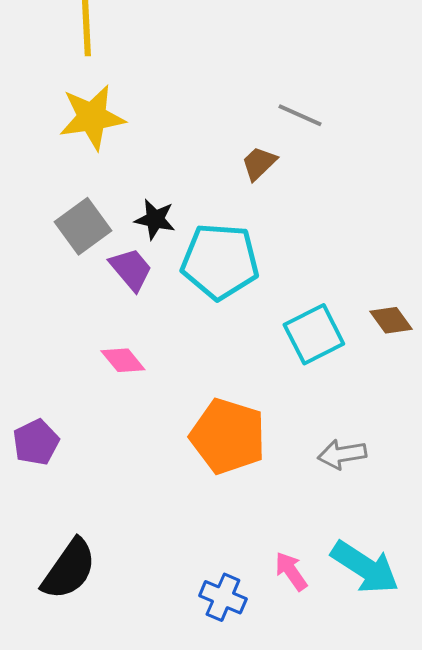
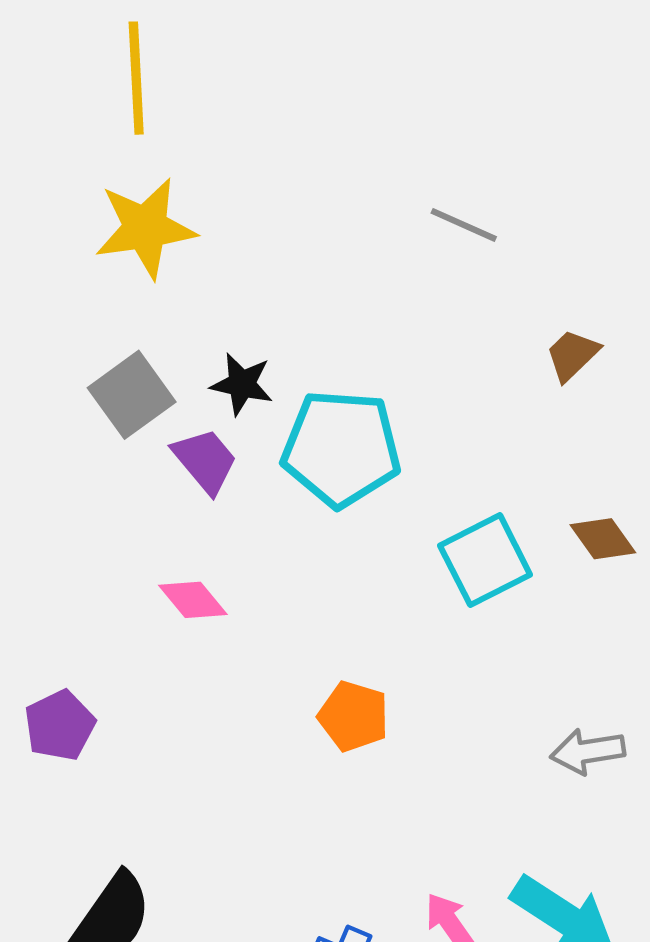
brown trapezoid: (259, 163) -> (572, 355), moved
orange pentagon: (228, 436) -> (353, 716), size x0.6
gray arrow: (342, 454) -> (588, 751), moved

